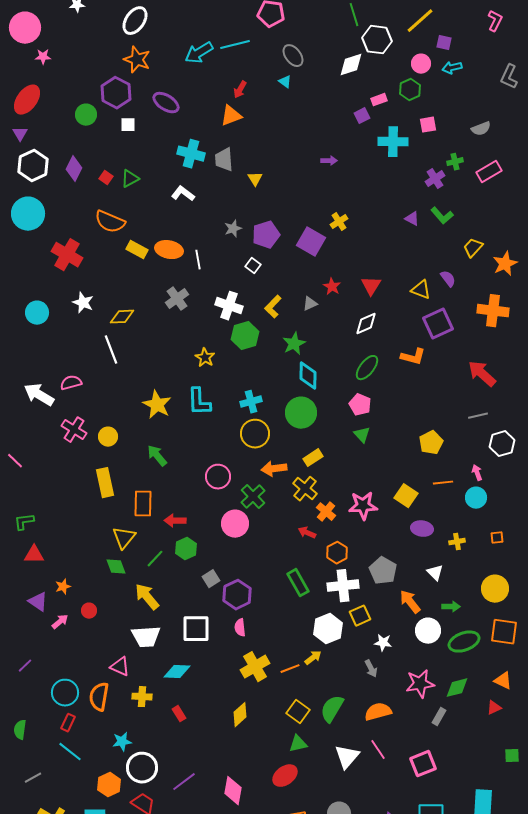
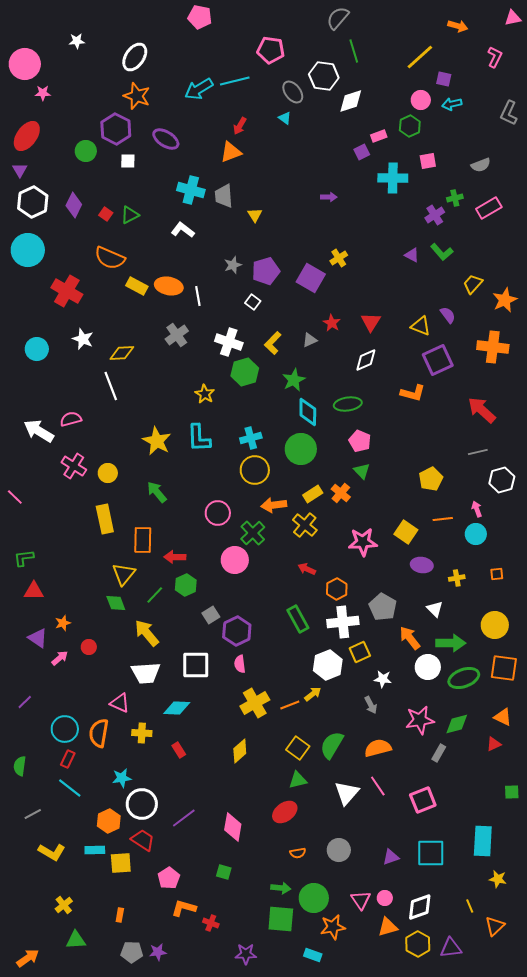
white hexagon: (377, 40) -> (324, 76), moved
green ellipse: (367, 368) -> (348, 404), moved, turned 44
orange cross: (326, 512) -> (341, 493), moved
green arrow: (451, 607) -> (451, 643), size x1.6

